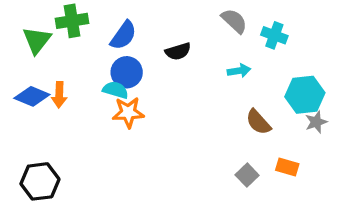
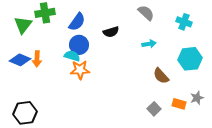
cyan cross: (274, 35) -> (184, 22), moved
gray star: (316, 122) -> (197, 98), moved

